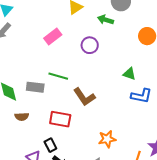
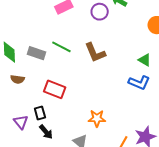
purple circle: (90, 45) -> (100, 12), moved
green triangle: (129, 74) -> (145, 60), moved
brown L-shape: (84, 97) -> (95, 53), moved

